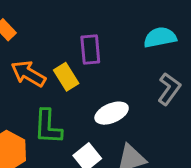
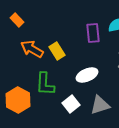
purple rectangle: (90, 49) -> (93, 33), moved

